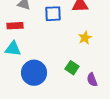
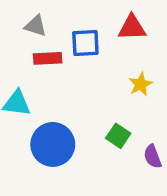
red rectangle: (15, 26) -> (48, 58), moved

